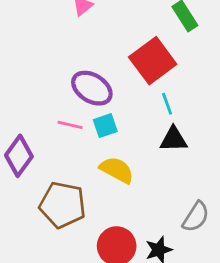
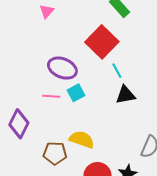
yellow semicircle: (117, 170) -> (82, 139), moved
brown pentagon: (63, 205) -> (55, 153), size x0.7

